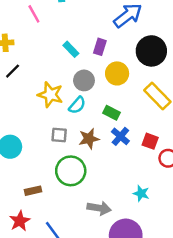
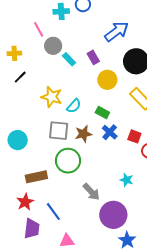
purple rectangle: (100, 47) -> (93, 57), turned -48
gray circle: (84, 80) -> (53, 46), moved
gray square: (59, 135) -> (59, 131), size x1.5
brown rectangle: (33, 191) -> (36, 177), size x1.5
gray arrow: (99, 208) -> (91, 192), turned 36

